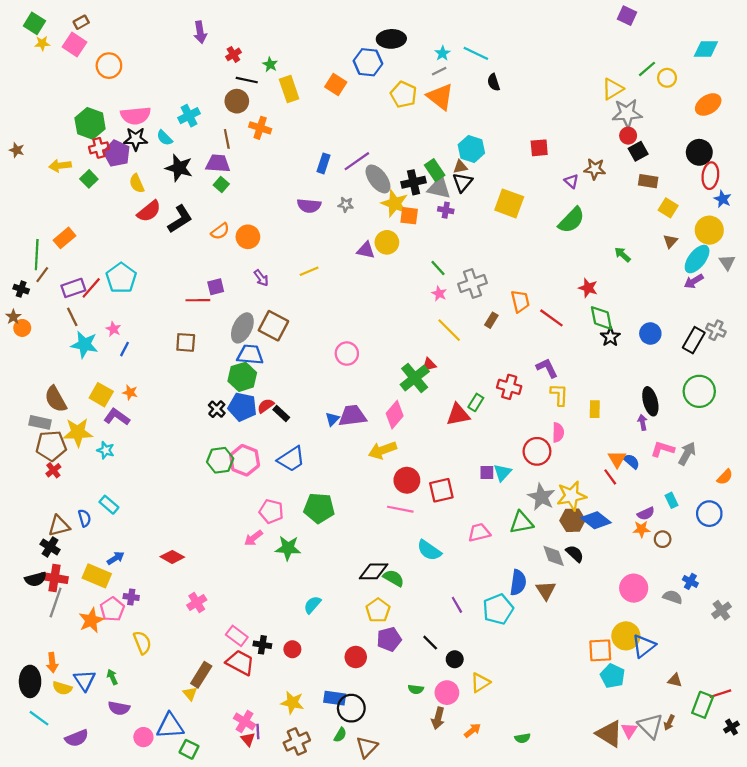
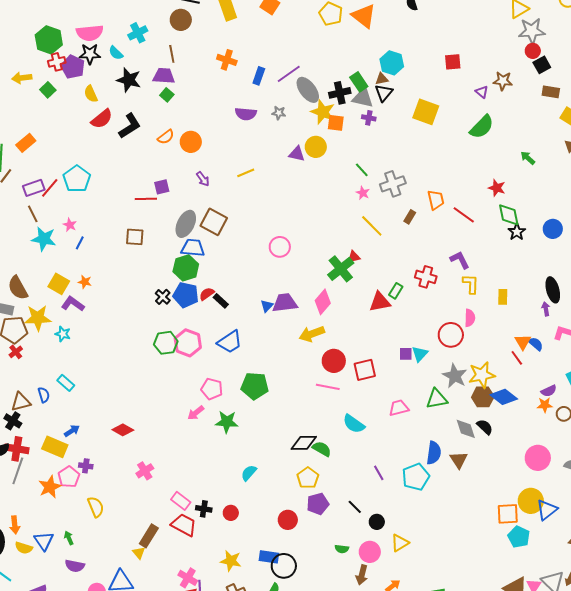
orange cross: (260, 128) -> (227, 60), moved

